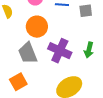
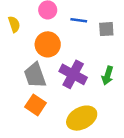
orange square: (18, 82) -> (36, 105), moved, turned -30

